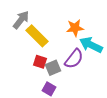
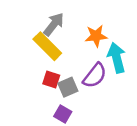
gray arrow: (21, 20) -> (54, 24), moved
cyan arrow: (91, 45) -> (117, 58), turned 50

